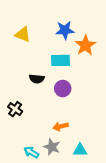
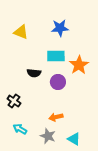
orange star: (85, 45) -> (79, 65), moved
cyan triangle: (80, 150) -> (74, 139), turned 32
cyan arrow: (31, 152) -> (20, 129), moved

